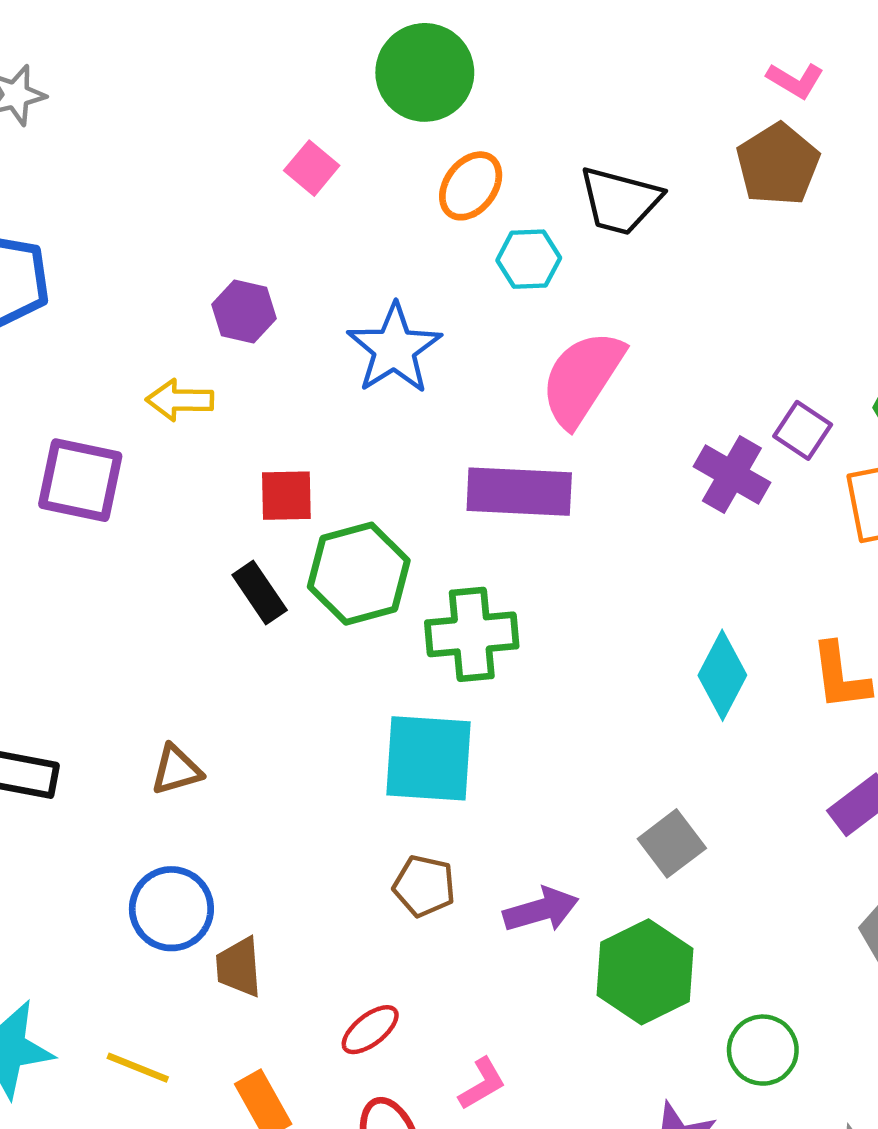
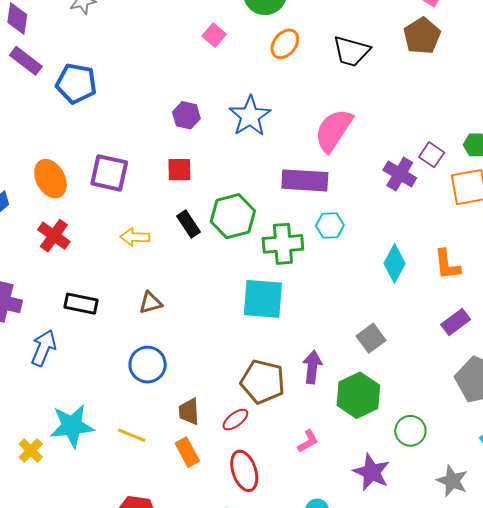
cyan hexagon: (529, 259) -> (330, 226), moved
purple hexagon: (244, 311) -> (186, 115), moved
yellow arrow: (180, 400) -> (135, 237), moved
red square: (286, 496) -> (179, 170), moved
brown pentagon: (424, 886) -> (263, 382), moved, size x1.6
purple arrow: (541, 910) -> (312, 367), turned -68
brown trapezoid: (239, 967) -> (189, 412), moved
pink L-shape: (482, 1084) -> (308, 441), moved

